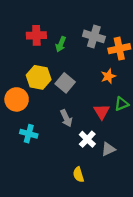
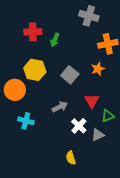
gray cross: (94, 36) -> (89, 16), moved
gray square: (65, 83) -> (70, 75), moved
green triangle: (122, 104) -> (108, 116), moved
gray arrow: (66, 118) -> (60, 107), turned -91

